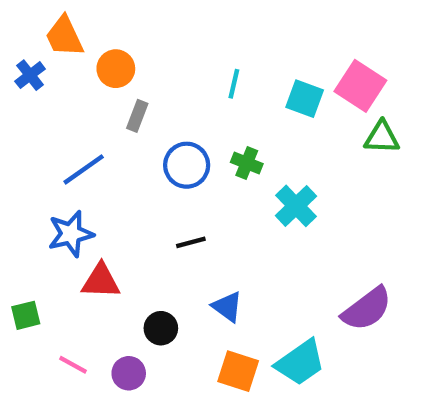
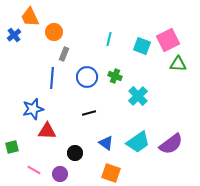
pink square: (360, 86) -> (168, 40), turned 30
blue line: (84, 169) -> (52, 78), moved, turned -50
cyan trapezoid: (300, 363) -> (138, 142), moved

